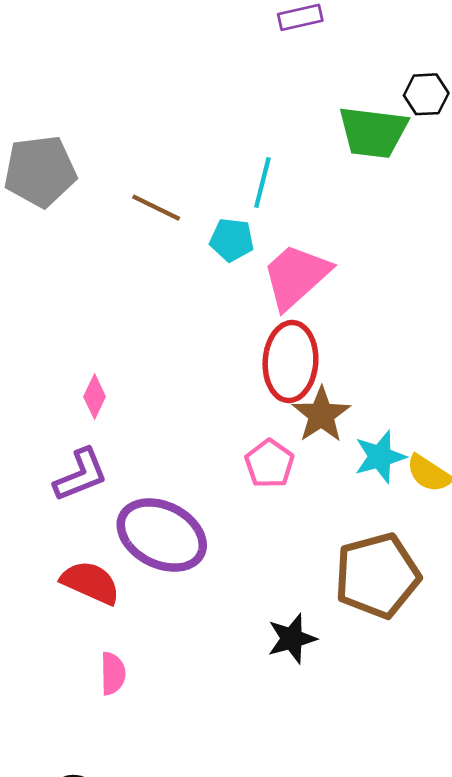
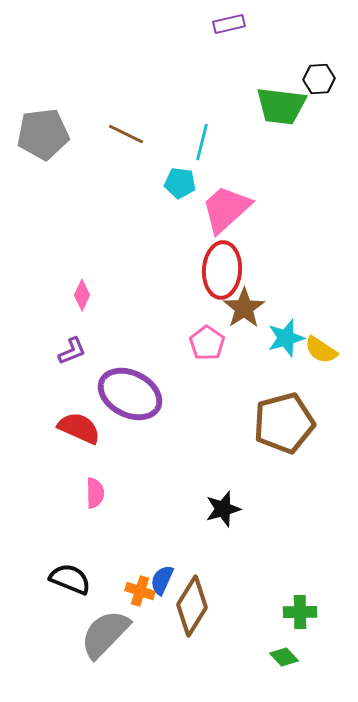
brown line: (156, 208) -> (126, 134), moved
purple L-shape: (81, 475) -> (72, 351), size x0.7
black star: (292, 639) -> (223, 509), moved

